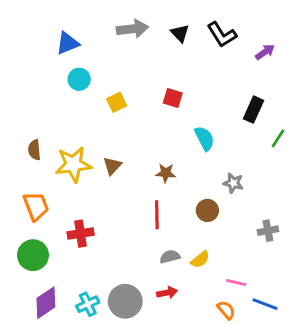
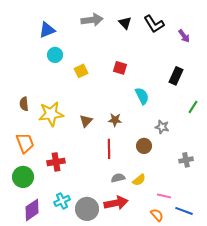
purple arrow: (265, 52) -> (184, 36), turned 88
green line: (278, 138) -> (193, 107), moved
brown triangle: (112, 166) -> (86, 121), moved
red arrow: (167, 293) -> (116, 203), size x1.6
cyan cross: (88, 304) -> (62, 201), moved

